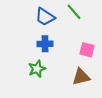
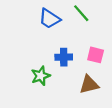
blue cross: (45, 44) -> (64, 57), moved

